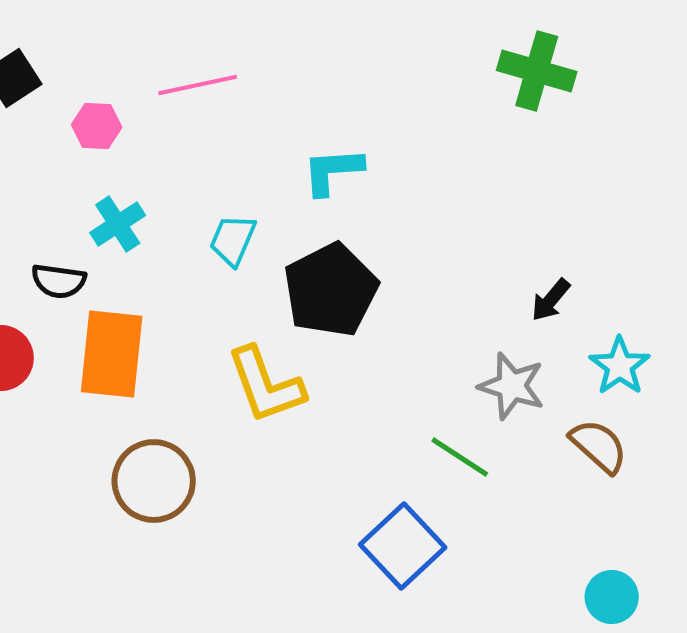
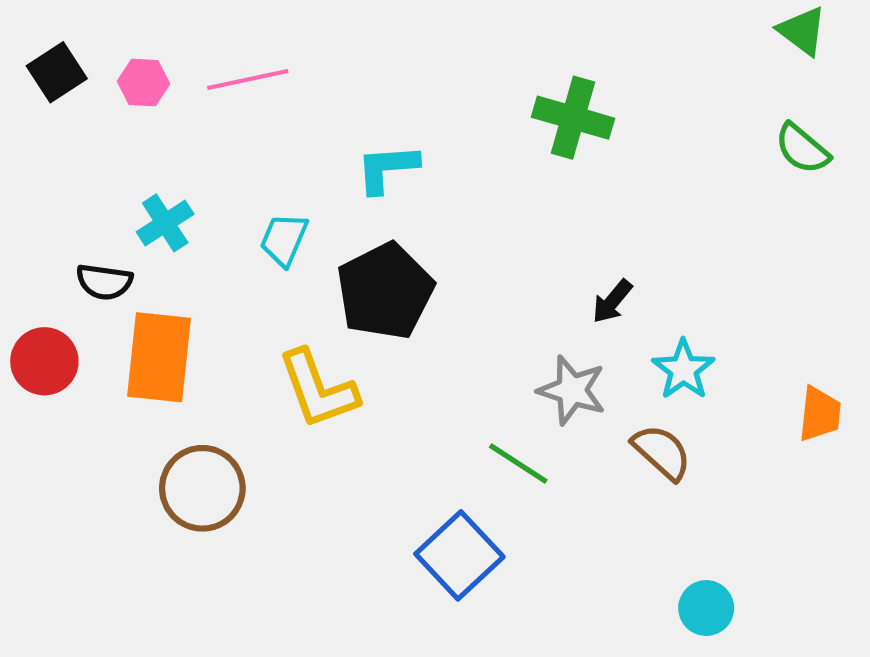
green cross: (537, 71) -> (573, 118), moved
pink hexagon: (97, 126) -> (144, 83), moved
cyan circle: (612, 597) -> (706, 608), moved

